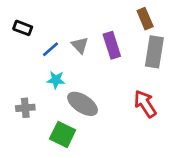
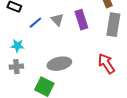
cyan star: (56, 80) -> (17, 46), moved
gray ellipse: (83, 104) -> (59, 64), turned -45

